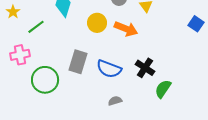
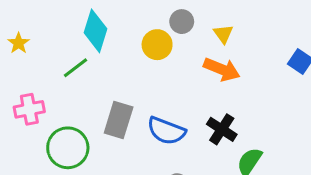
yellow circle: (97, 23) -> (157, 45), moved
green line: (36, 27) -> (75, 68), moved
orange arrow: (126, 29) -> (222, 69), moved

